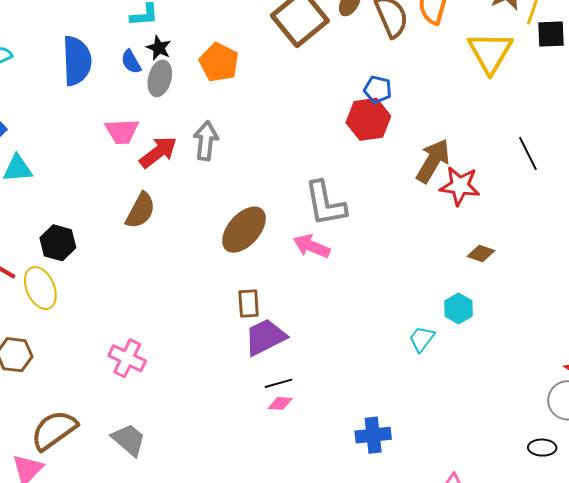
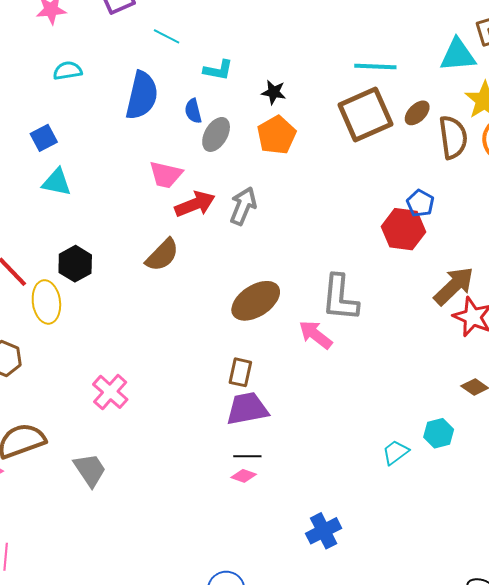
black star: (159, 48) -> (274, 92), moved, turned -30
blue cross: (373, 435) -> (324, 531), turned -36

